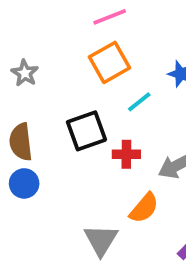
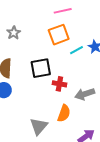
cyan line: (139, 102) -> (76, 50), moved
orange semicircle: (144, 208) -> (64, 113), turned -30

